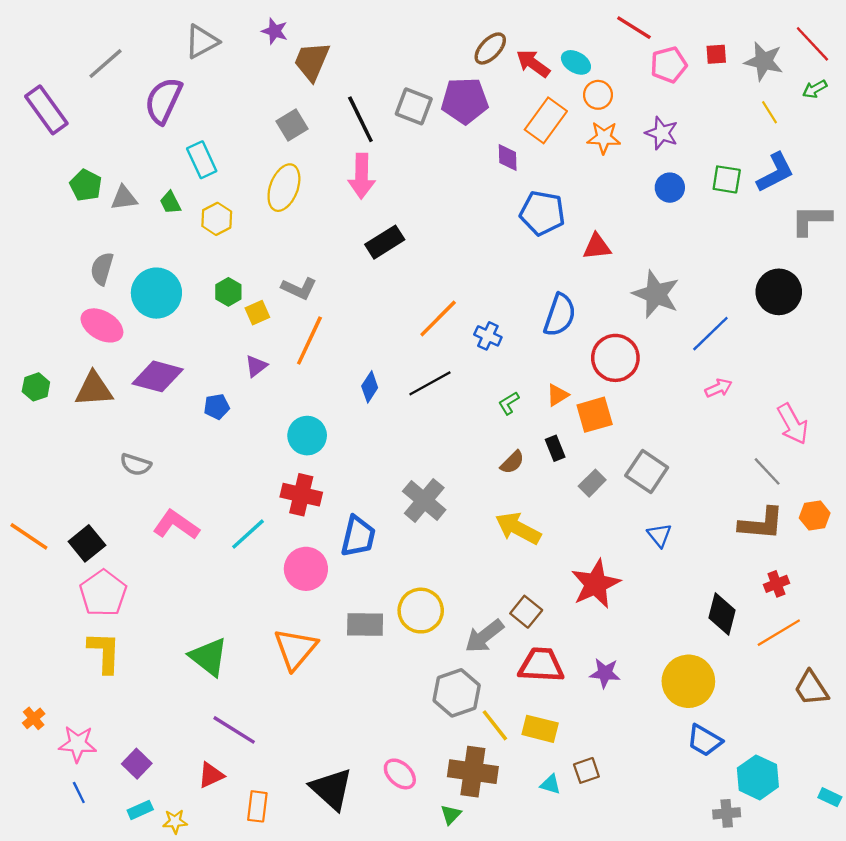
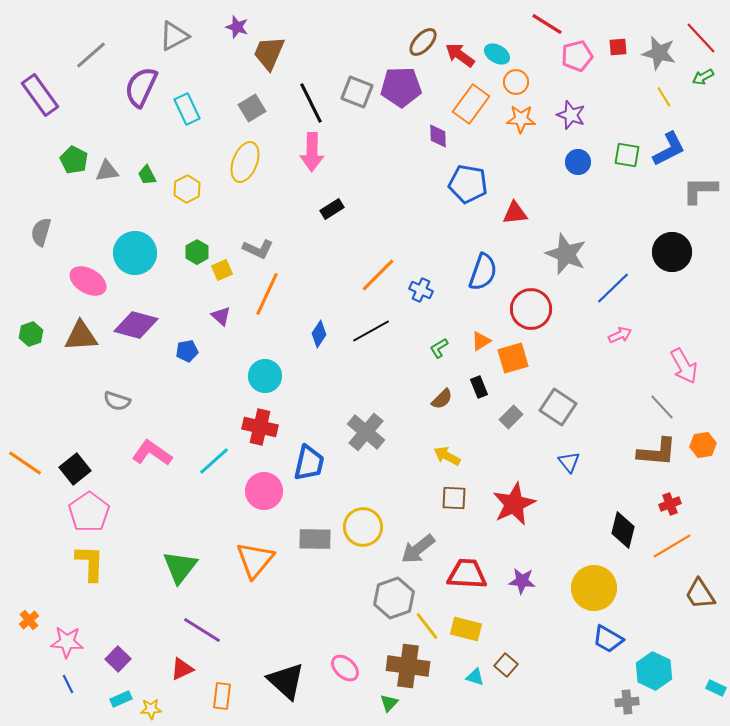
cyan rectangle: (202, 160) -> (187, 109), moved
black rectangle: (385, 242) -> (332, 209), size x0.7
gray semicircle: (102, 269) -> (41, 232), moved
purple triangle: (256, 366) -> (221, 316), turned -40
yellow arrow: (518, 528) -> (447, 456), size x0.7
brown square: (526, 612) -> (454, 498), moved, turned -36
green triangle: (209, 657) -> (180, 567), turned 30
brown square: (586, 770) -> (506, 665), turned -30

